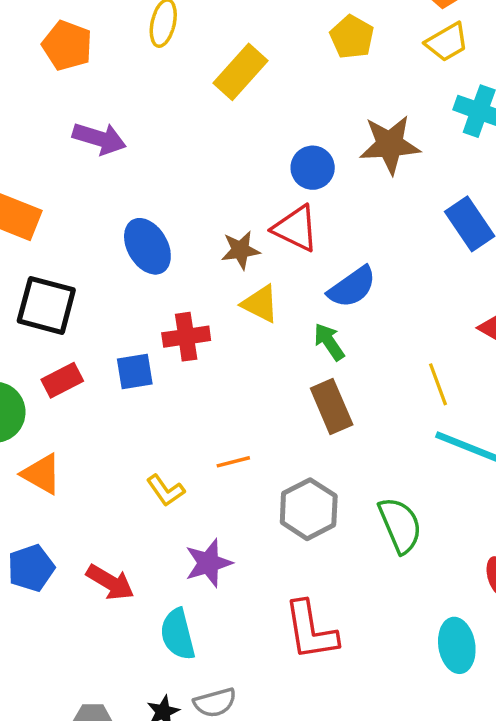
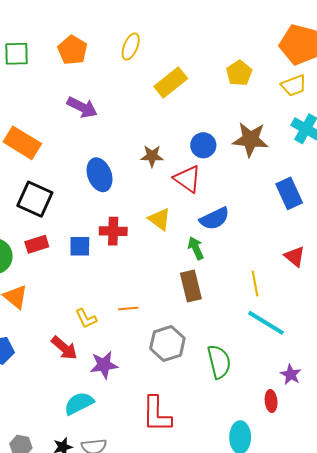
brown star: (240, 250) -> (152, 156), moved
red arrow: (110, 582) -> (64, 348), moved
cyan semicircle: (178, 634) -> (79, 403), turned 68

